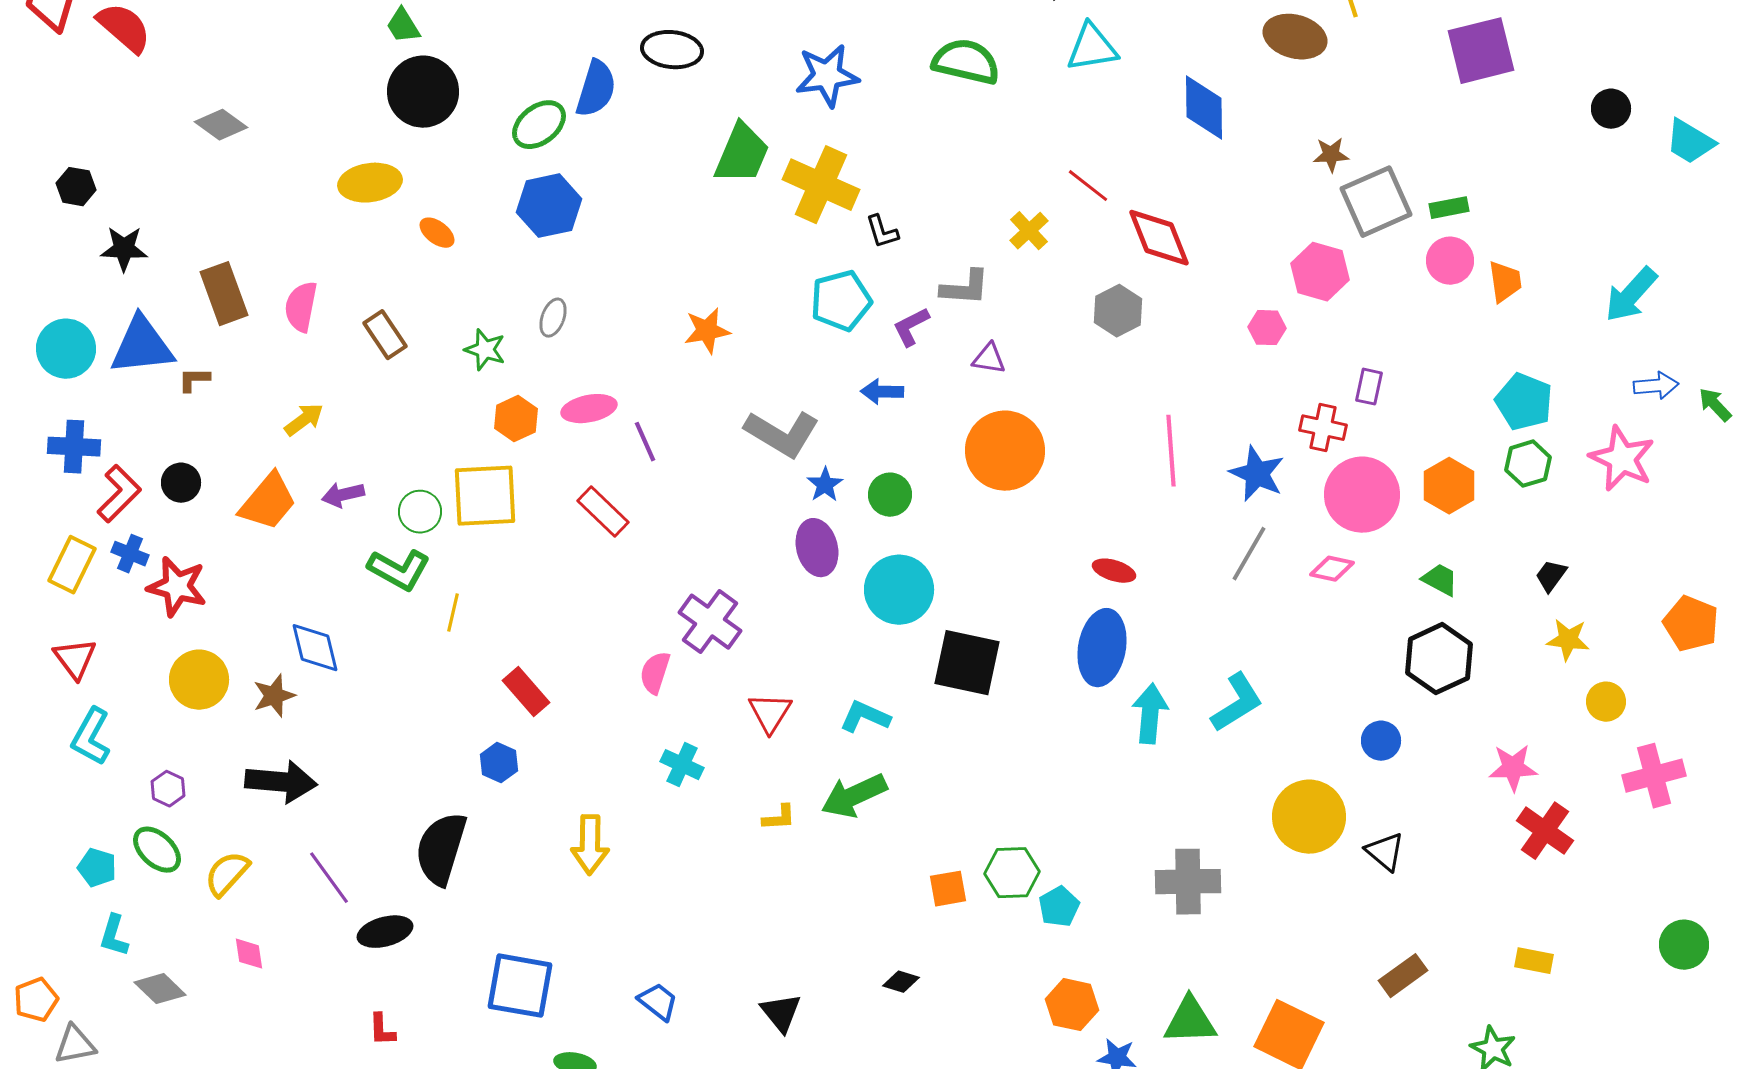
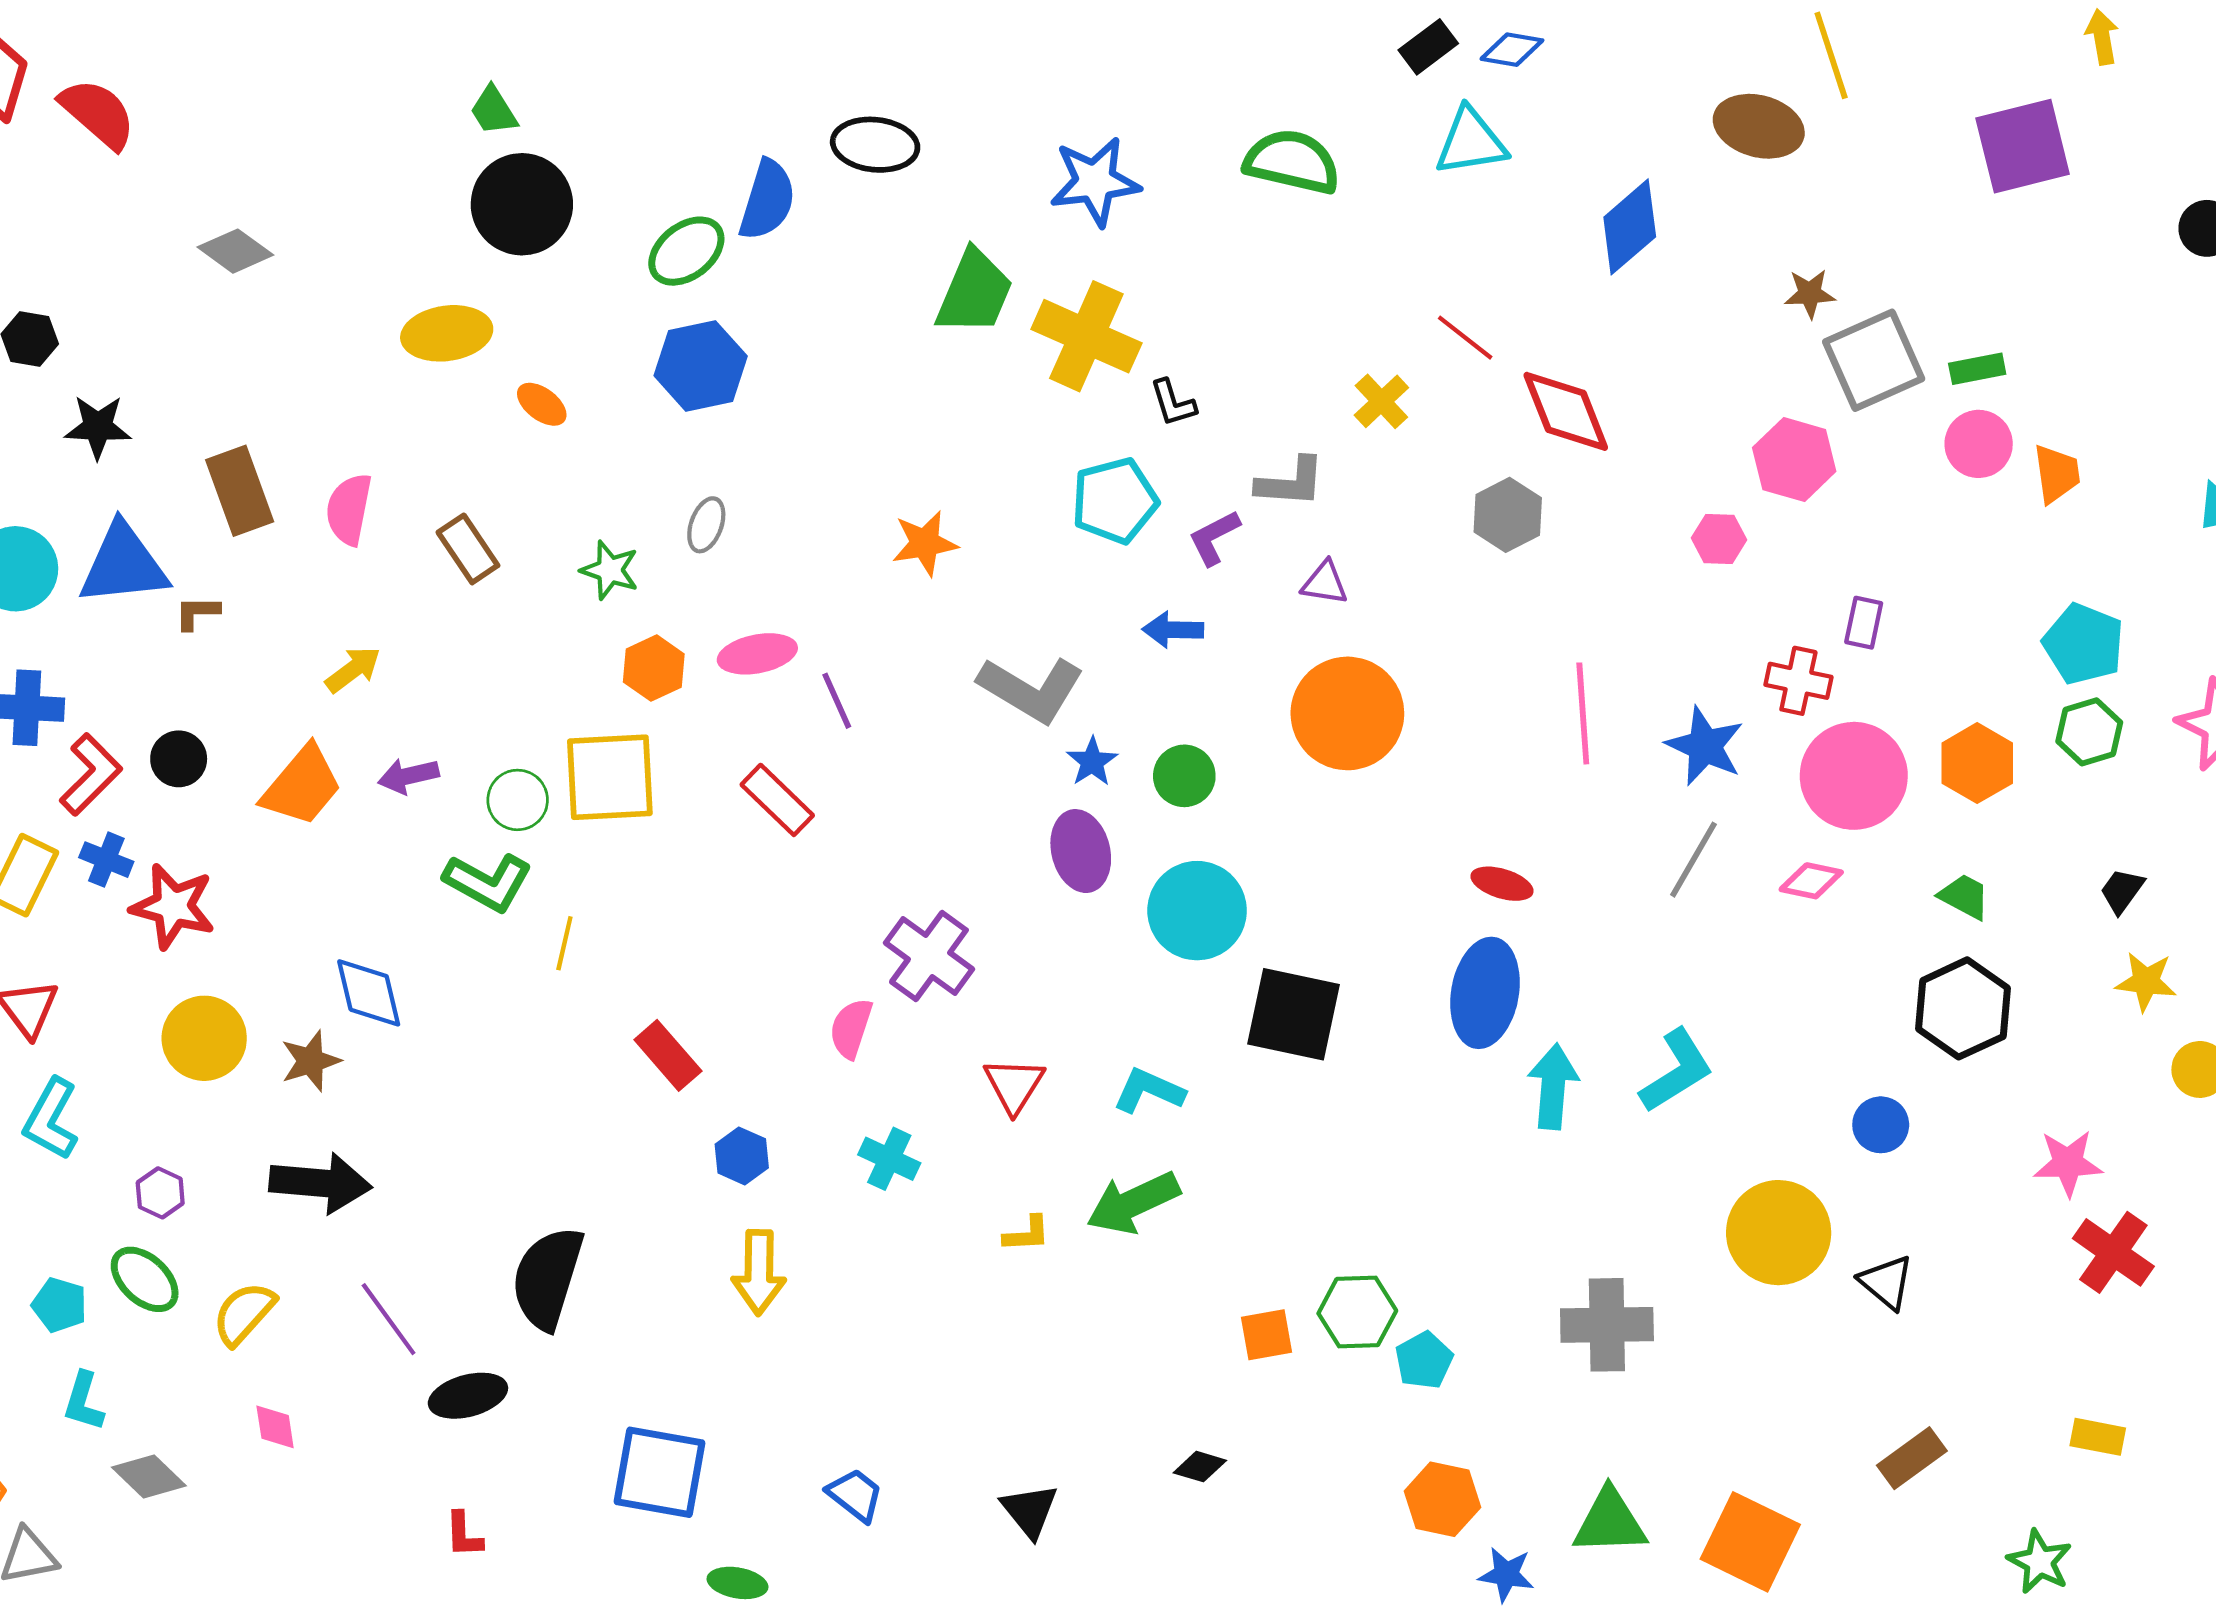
blue diamond: (1204, 108) -> (1630, 227), turned 50
blue hexagon: (499, 763) -> (742, 1156), moved

